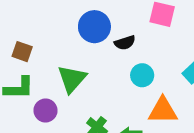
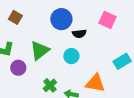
brown square: (22, 52) -> (15, 17), moved
cyan circle: (142, 75) -> (71, 56), moved

